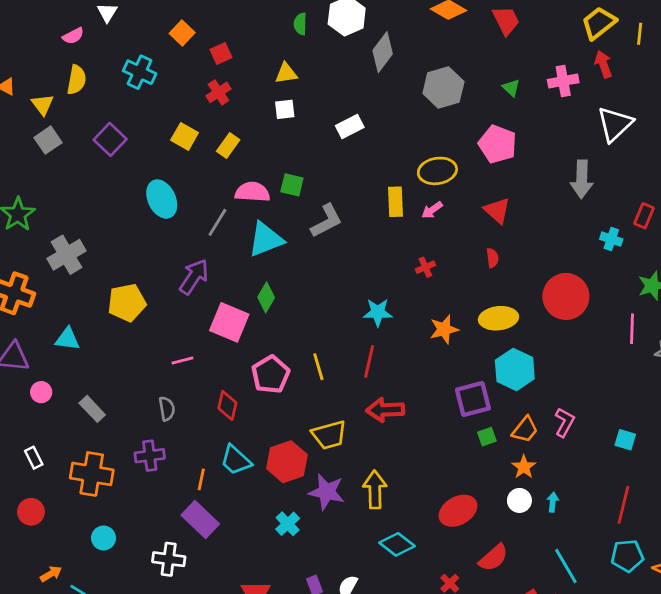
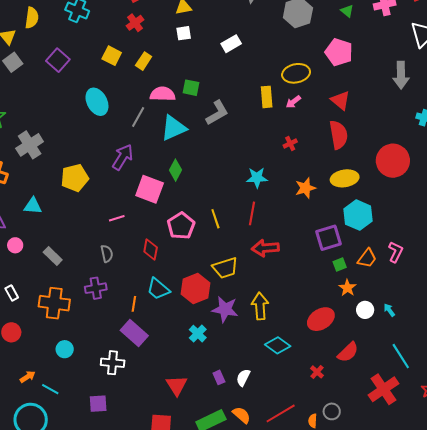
red semicircle: (492, 258) -> (338, 135), size x2.0
orange star: (524, 467) -> (347, 288), moved
cyan arrow: (553, 502) -> (389, 310), turned -40

